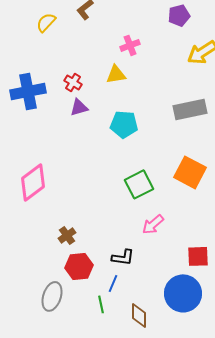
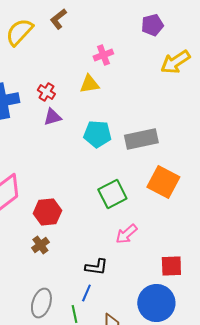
yellow semicircle: (46, 22) -> (19, 32), size x1.4
gray rectangle: (190, 109) -> (141, 139), moved
red hexagon: (79, 266) -> (47, 212), moved
gray ellipse: (52, 296) -> (41, 303), moved

